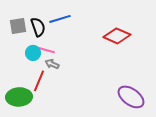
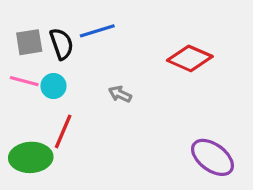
pink line: (46, 50) -> (24, 81), moved
gray arrow: (52, 64) -> (120, 94), moved

